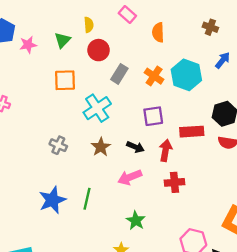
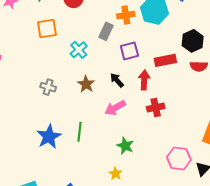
gray rectangle: (119, 74) -> (106, 31), moved
orange cross: (154, 76) -> (126, 15), turned -36
cyan cross: (97, 108) -> (79, 50), size x0.7
black arrow: (135, 147) -> (117, 80), turned -147

